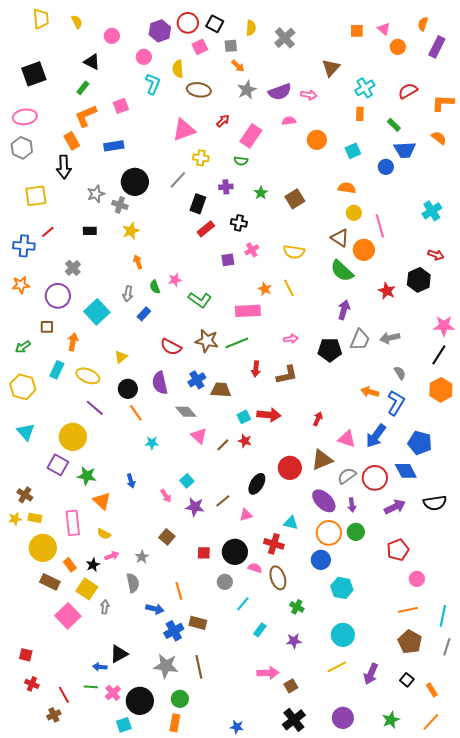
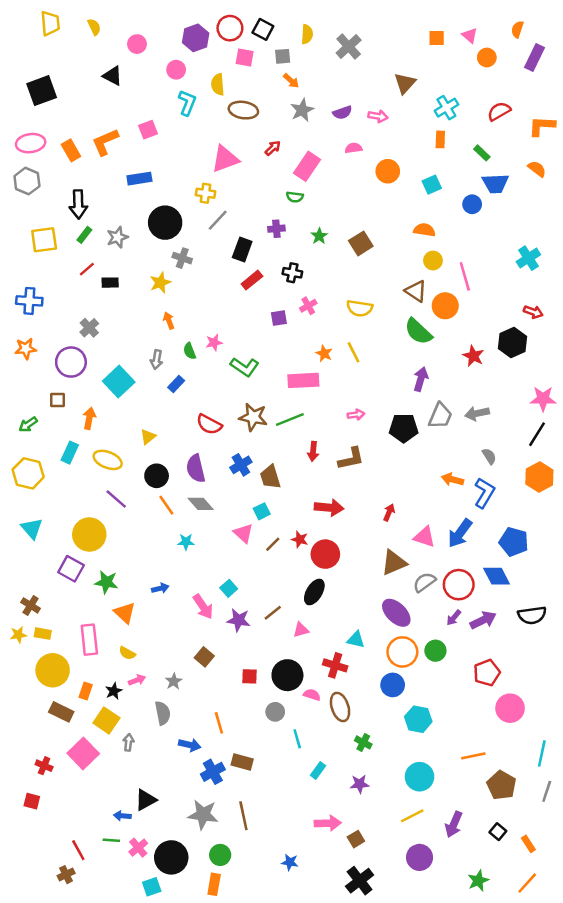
pink square: (200, 47) -> (245, 57), turned 35
green rectangle: (83, 88) -> (84, 235), moved
purple semicircle: (280, 92) -> (342, 113), size x0.7
orange rectangle: (72, 141) -> (71, 150), moved
yellow cross: (201, 158) -> (205, 193), moved
gray cross: (120, 205) -> (182, 258), moved
red line: (48, 232) -> (87, 269), moved
brown trapezoid: (221, 390) -> (270, 477), turned -110
gray diamond: (186, 412) -> (201, 504), moved
cyan square: (244, 417) -> (262, 511), moved
red circle: (290, 468) -> (325, 554), moved
blue arrow: (131, 481) -> (160, 588), turned -88
pink arrow: (166, 496) -> (203, 607), size x1.5
purple arrow: (352, 505) -> (454, 618), moved, turned 48
orange rectangle: (70, 565) -> (86, 691), turned 56
pink circle: (417, 579) -> (510, 708), size x1.5
cyan line: (243, 604) -> (297, 739), turned -56
orange line: (408, 610) -> (473, 756), moved
red cross: (32, 684) -> (44, 766), moved
purple circle: (343, 718) -> (420, 857), moved
blue star: (237, 727) -> (290, 862), moved

